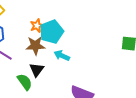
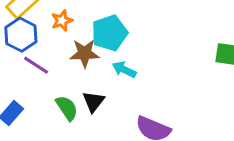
orange star: (37, 26) -> (62, 21), moved
black triangle: (37, 70) -> (93, 101), moved

